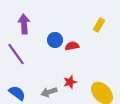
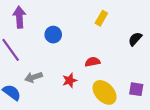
red semicircle: (72, 46) -> (93, 62), moved
gray arrow: (49, 92) -> (34, 77), moved

